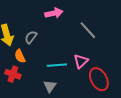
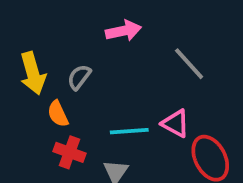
pink triangle: (81, 61) -> (176, 123), turned -49
red cross: (13, 74) -> (69, 152), moved

